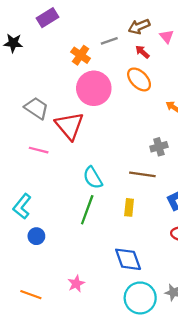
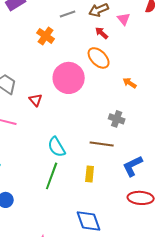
gray line: (109, 41) -> (68, 14), moved
pink circle: (94, 88) -> (69, 78), moved
red triangle: (70, 126) -> (36, 100), size x0.5
gray cross: (159, 147) -> (117, 119), turned 35

